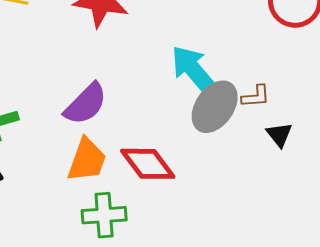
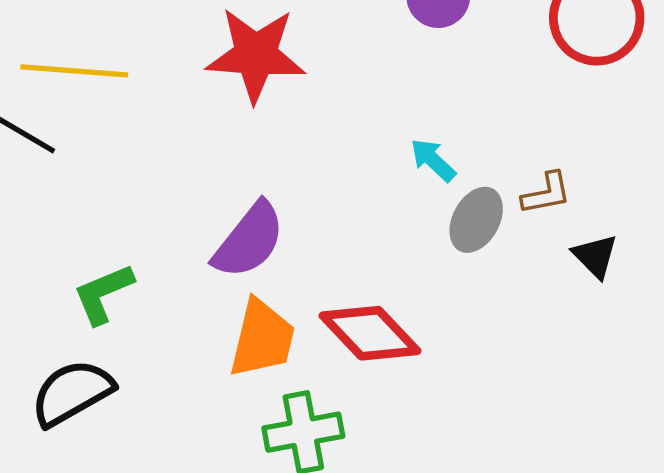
cyan arrow: (194, 70) -> (433, 160), size x0.5
gray ellipse: (215, 107) -> (476, 220), size x0.7

